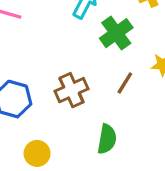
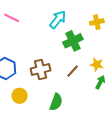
yellow circle: (37, 153) -> (20, 96), moved

